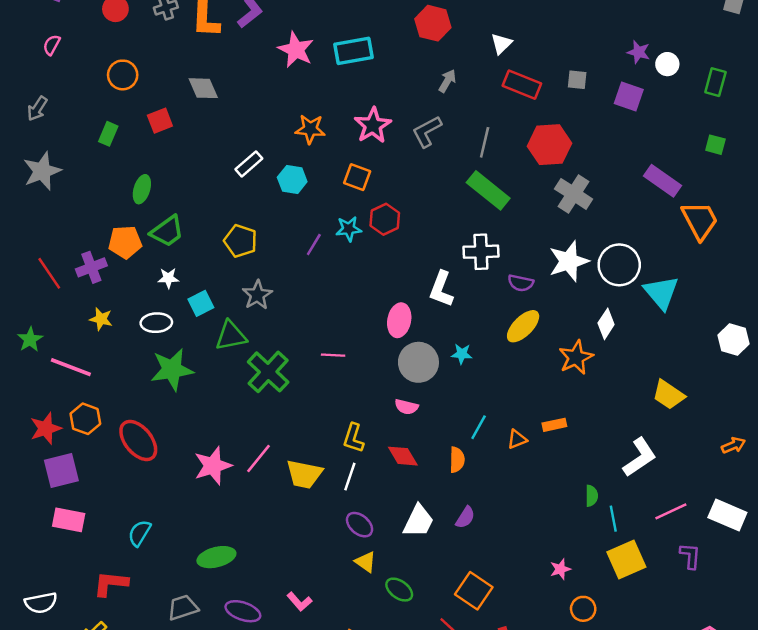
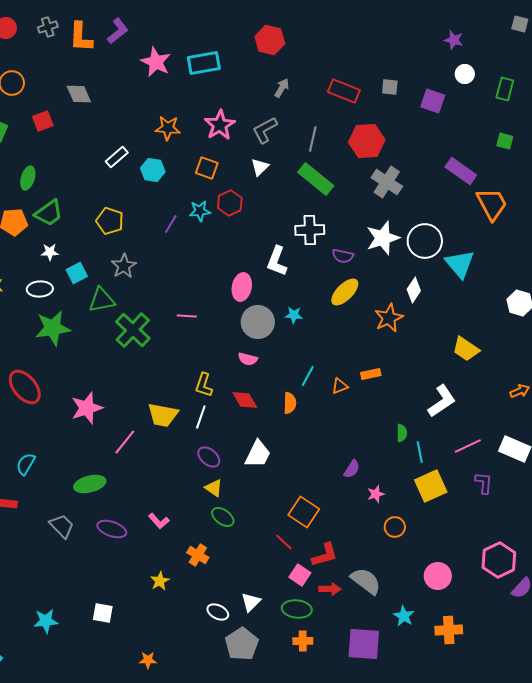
white triangle: (501, 44) -> (260, 167), moved
purple star: (638, 52) -> (454, 40), moved
pink line: (259, 458) -> (125, 442), moved
purple semicircle: (465, 517) -> (352, 469), moved
green ellipse: (399, 590) -> (223, 517), moved
gray trapezoid: (183, 608) -> (62, 526), turned 64

